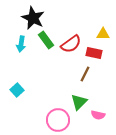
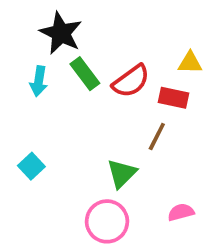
green triangle: (79, 102) -> (122, 173), moved
pink semicircle: (98, 115) -> (181, 212), turned 152

